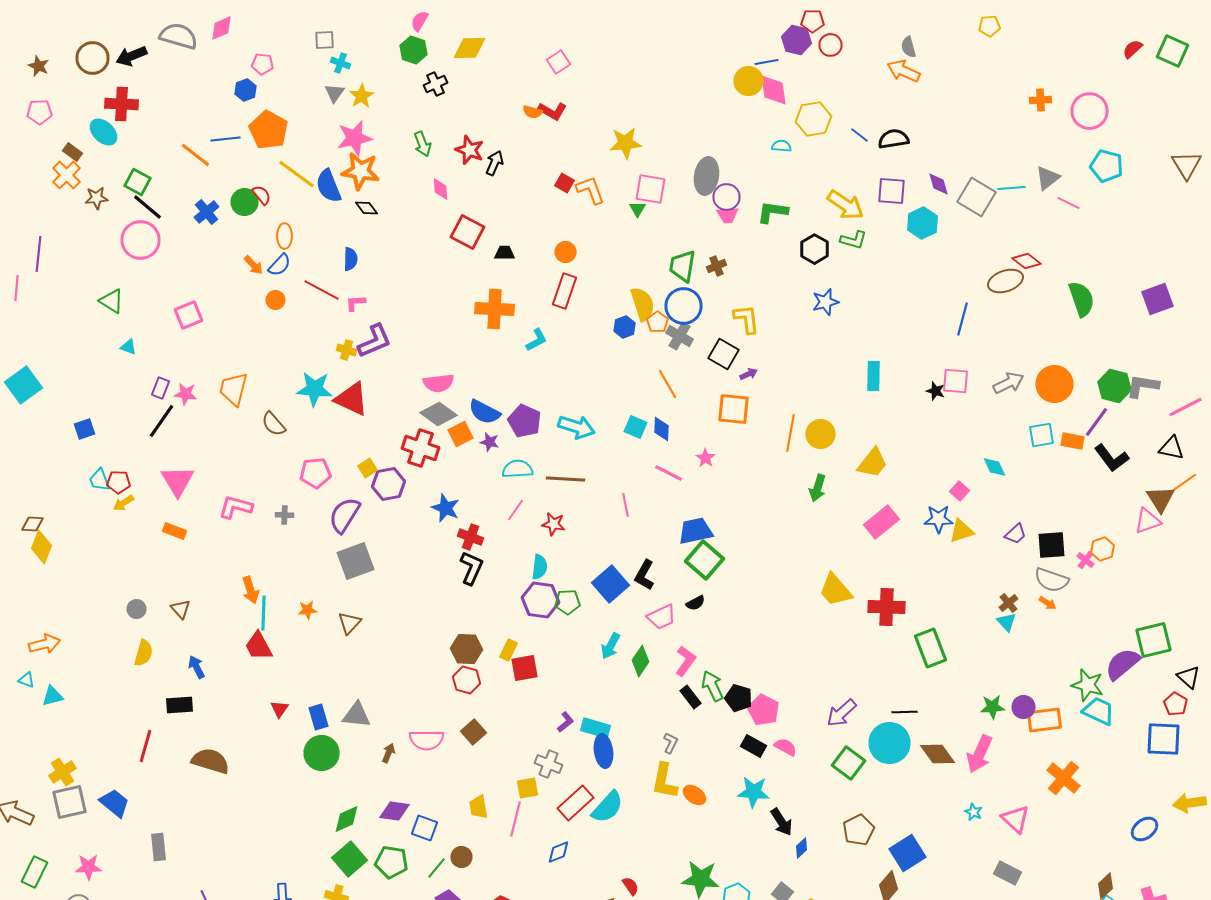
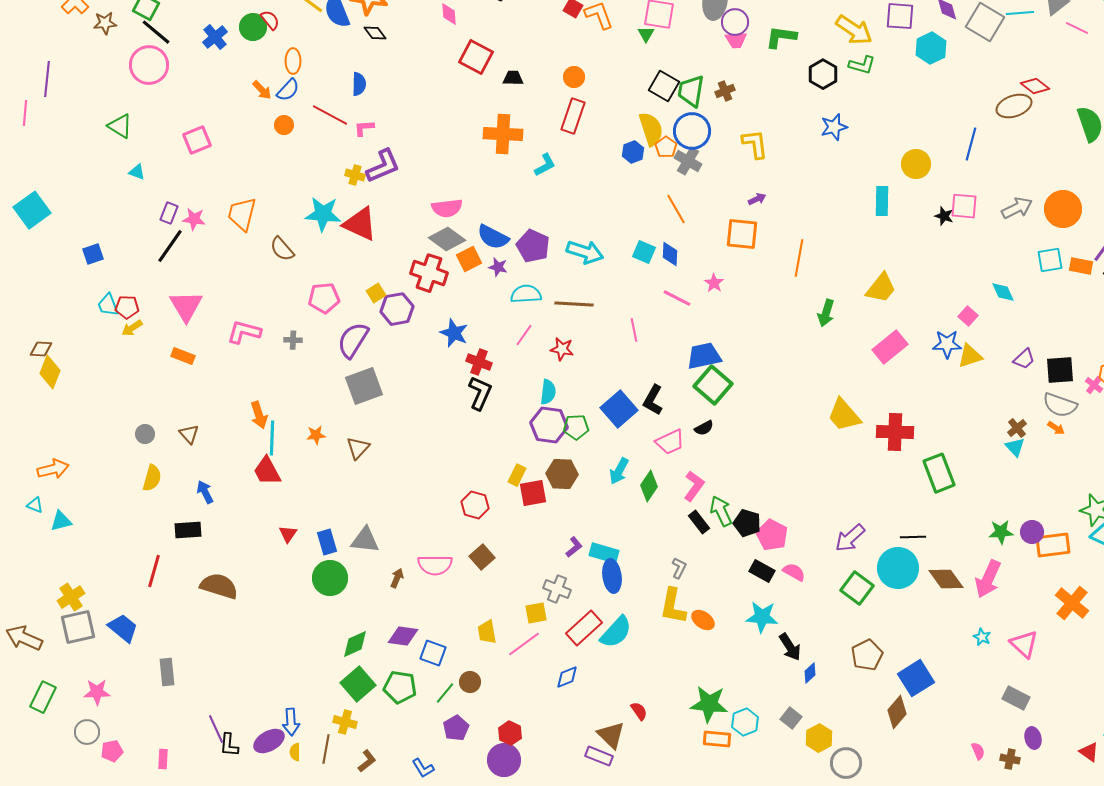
black square: (724, 354) -> (664, 86), moved
yellow circle: (820, 434) -> (916, 164), moved
brown hexagon: (466, 649) -> (562, 474), moved
pink line: (516, 819) -> (524, 644), turned 40

